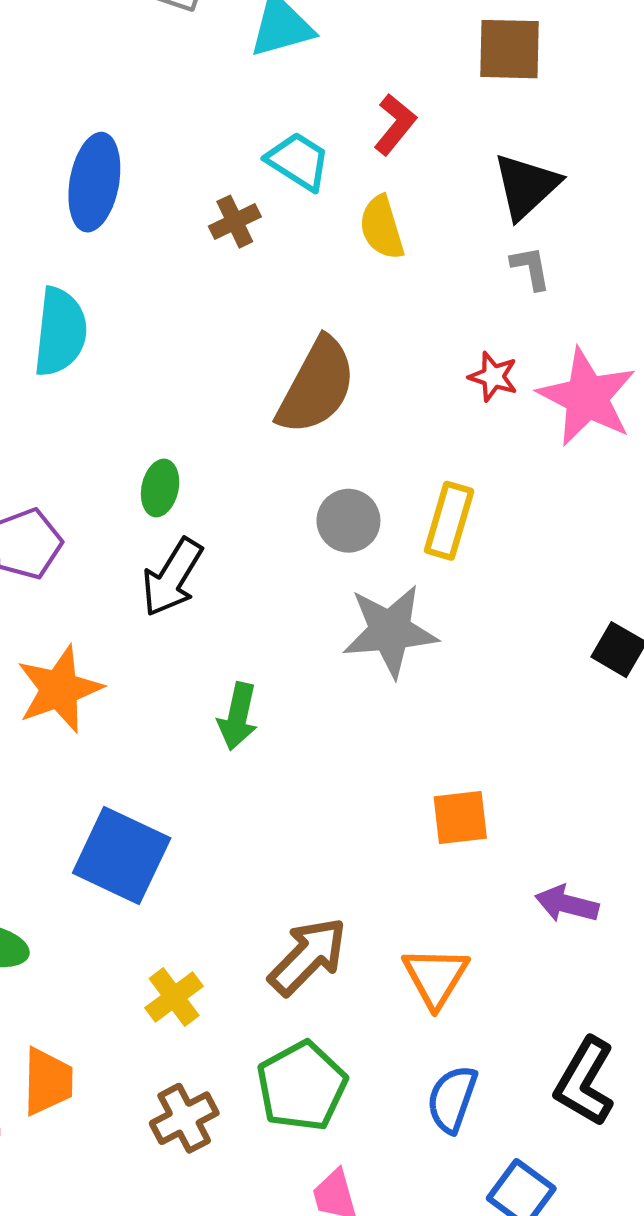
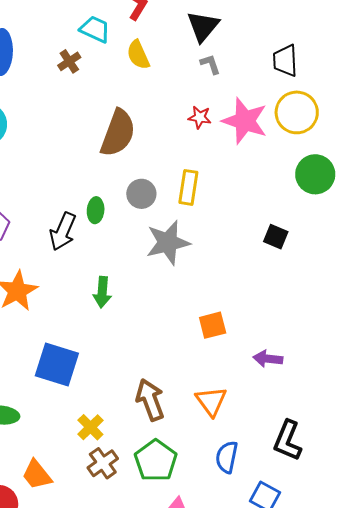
green ellipse: (160, 488) -> (96, 210), moved
brown arrow: (308, 956) -> (150, 400), turned -57
orange trapezoid: (48, 1081) -> (37, 475), turned 148
brown cross: (184, 1118) -> (103, 463), moved

